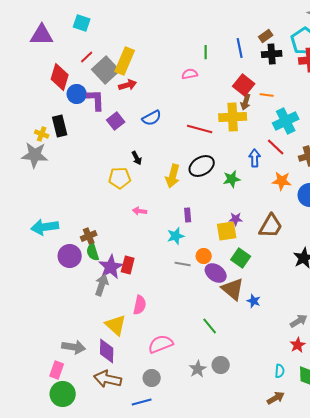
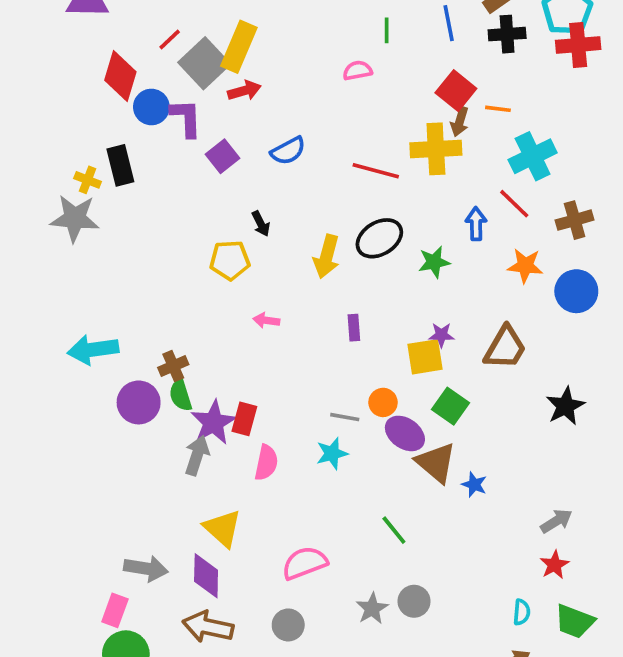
cyan star: (176, 236) -> (332, 454), moved
pink semicircle: (140, 305) -> (266, 463), moved

